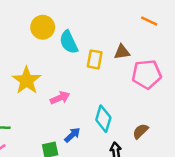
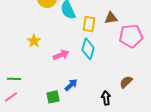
yellow star: (27, 80) -> (34, 41), size x0.6
cyan diamond: (103, 119) -> (88, 49), moved

